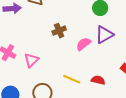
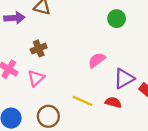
brown cross: (59, 31) -> (39, 48), moved
purple triangle: (104, 35) -> (124, 79), moved

